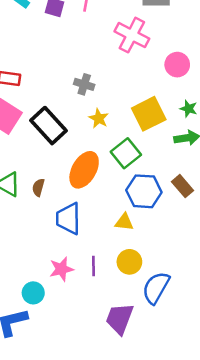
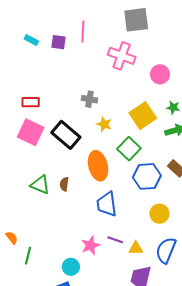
orange ellipse: (84, 170) -> (98, 166), turned -36
blue trapezoid: (68, 219) -> (107, 204), moved
yellow triangle: (124, 222) -> (136, 248), moved
yellow circle: (129, 262) -> (159, 214), moved
purple line: (93, 266) -> (115, 240), turned -63

